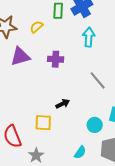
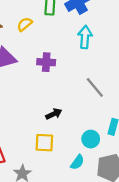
yellow square: (43, 123) -> (44, 143), moved
cyan semicircle: (80, 152) -> (77, 162), moved

